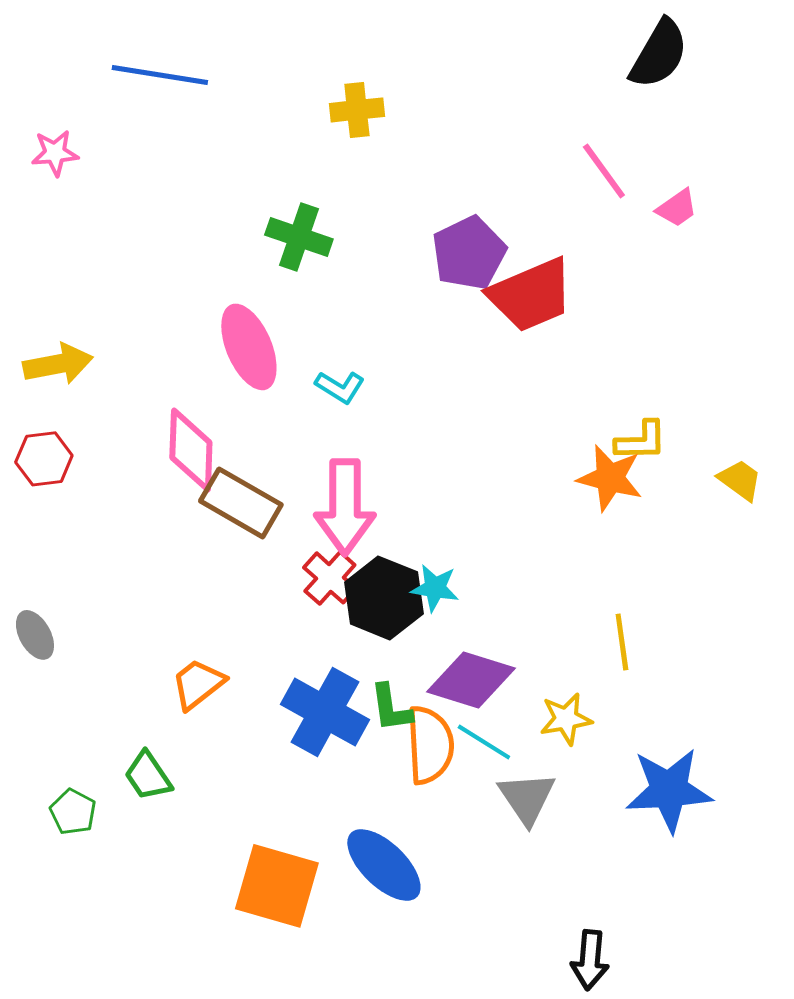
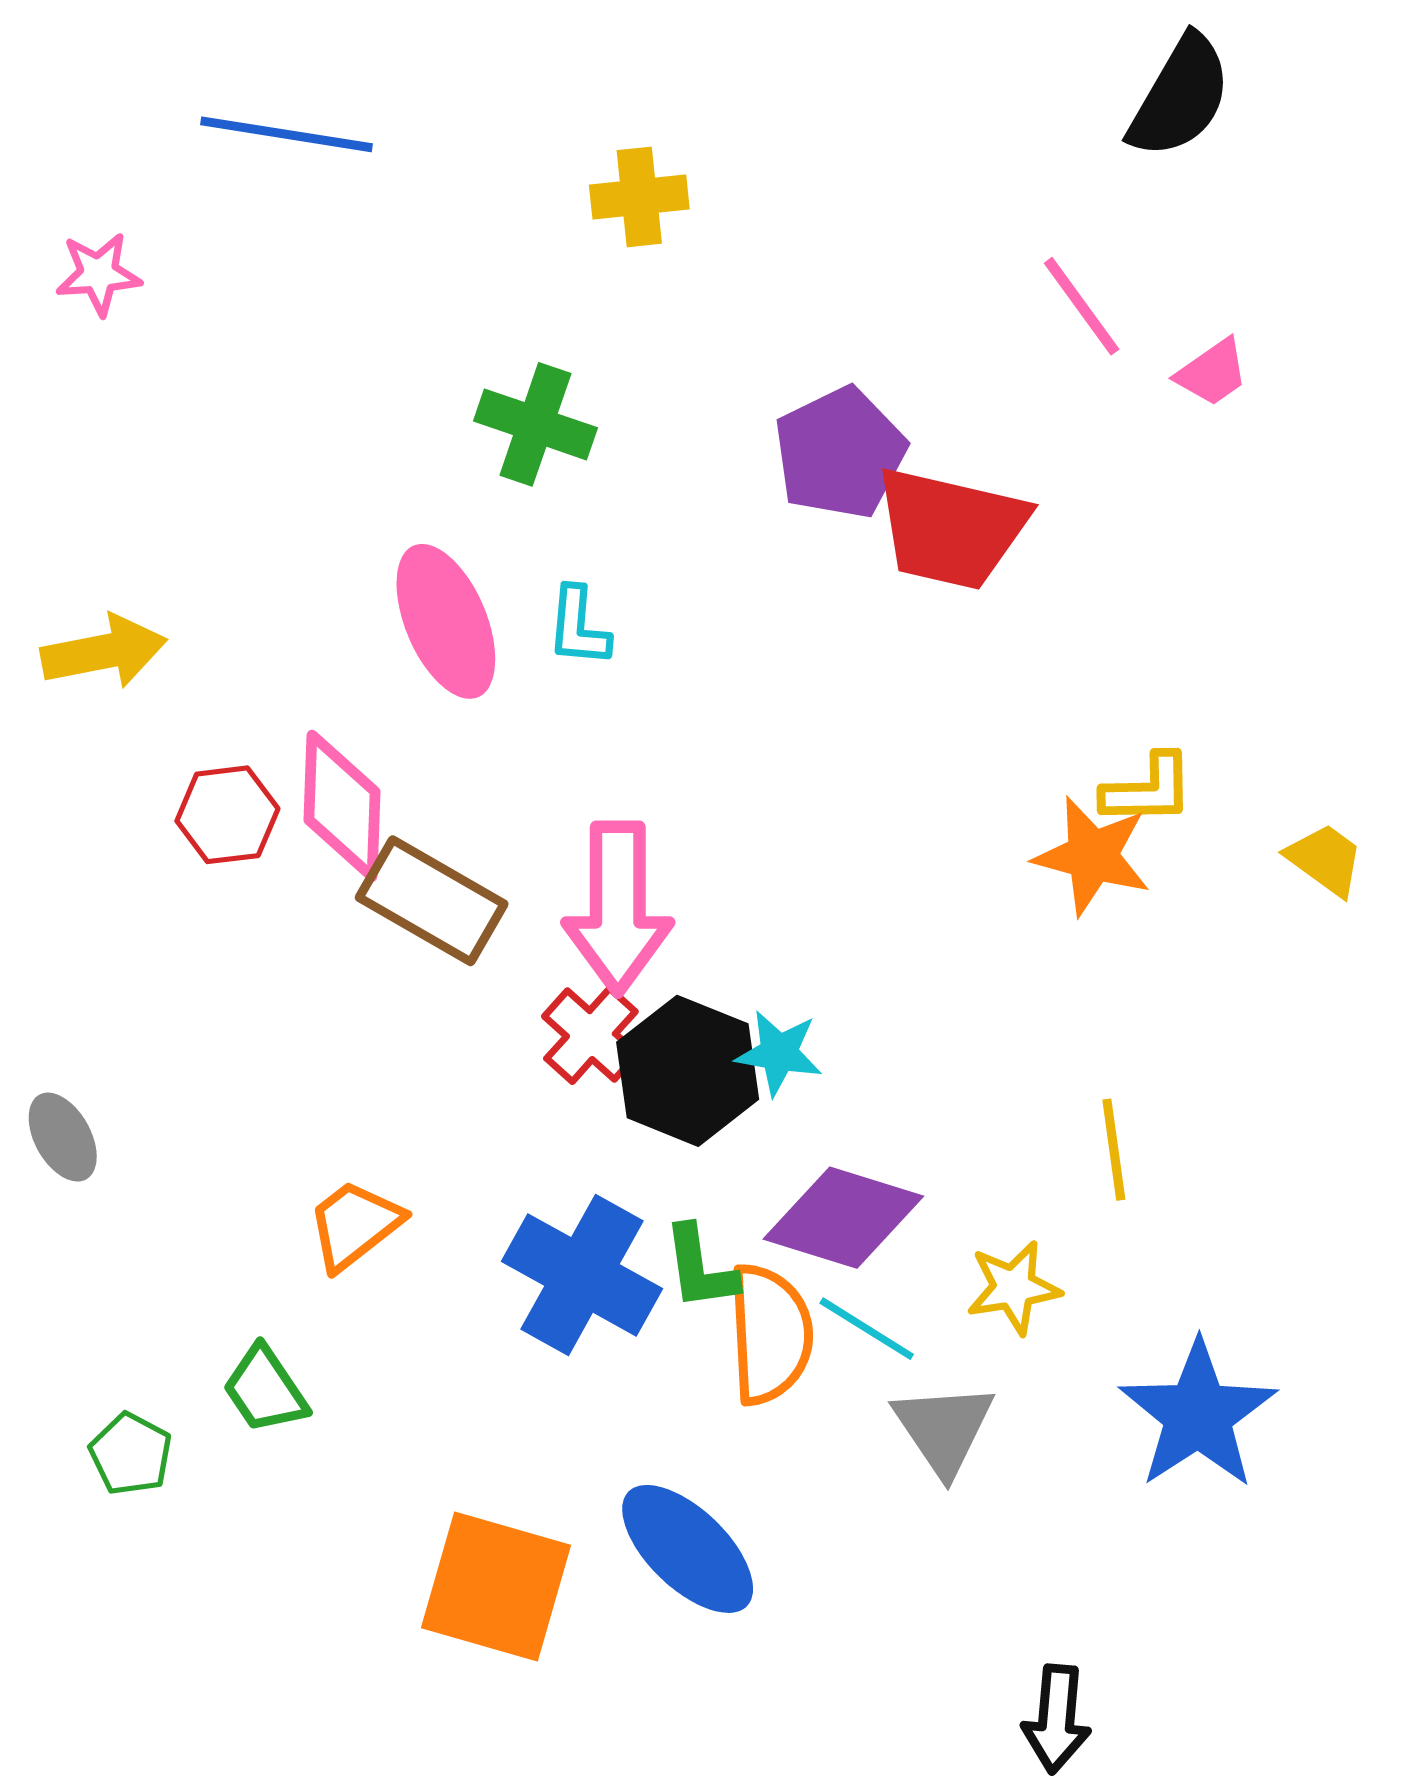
red trapezoid: (531, 295) -> (951, 528), turned 36
cyan L-shape: (340, 387) -> (578, 627), moved, turned 63
red hexagon: (44, 459) -> (227, 815), moved
blue star: (669, 790) -> (1198, 1415), turned -30

